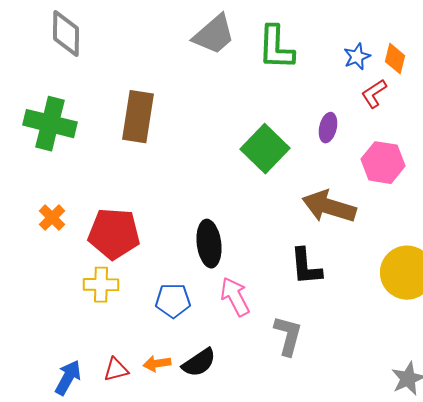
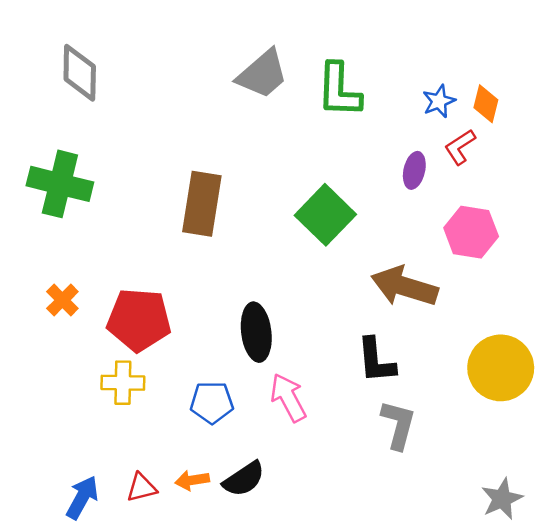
brown rectangle: (138, 117) -> (202, 204), moved
purple ellipse: (328, 128) -> (414, 170), moved
gray L-shape: (288, 336) -> (398, 425), moved

